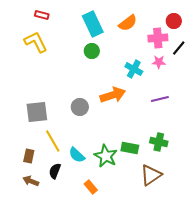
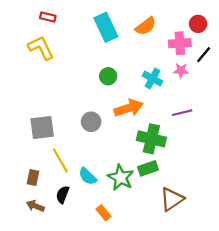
green circle: (92, 51) -> (108, 76), moved
green cross: (159, 142) -> (151, 139), moved, size x1.4
green rectangle: (130, 148) -> (148, 168), turned -30

